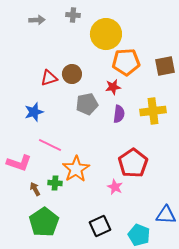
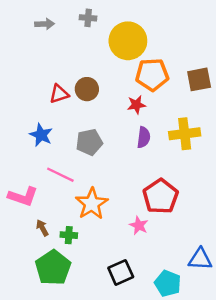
gray pentagon: (87, 104) -> (89, 142), moved
blue star: (34, 112) -> (41, 135), turned -30
green cross: (55, 183) -> (69, 235), moved

